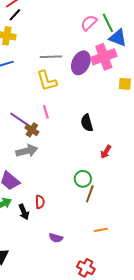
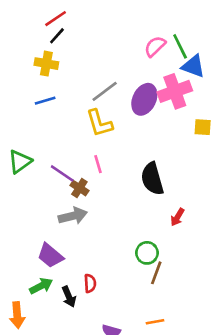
gray line: (51, 57) -> (105, 91), turned -35
black semicircle: (87, 123) -> (152, 179), size x1.4
orange line: (101, 230) -> (155, 322), moved

